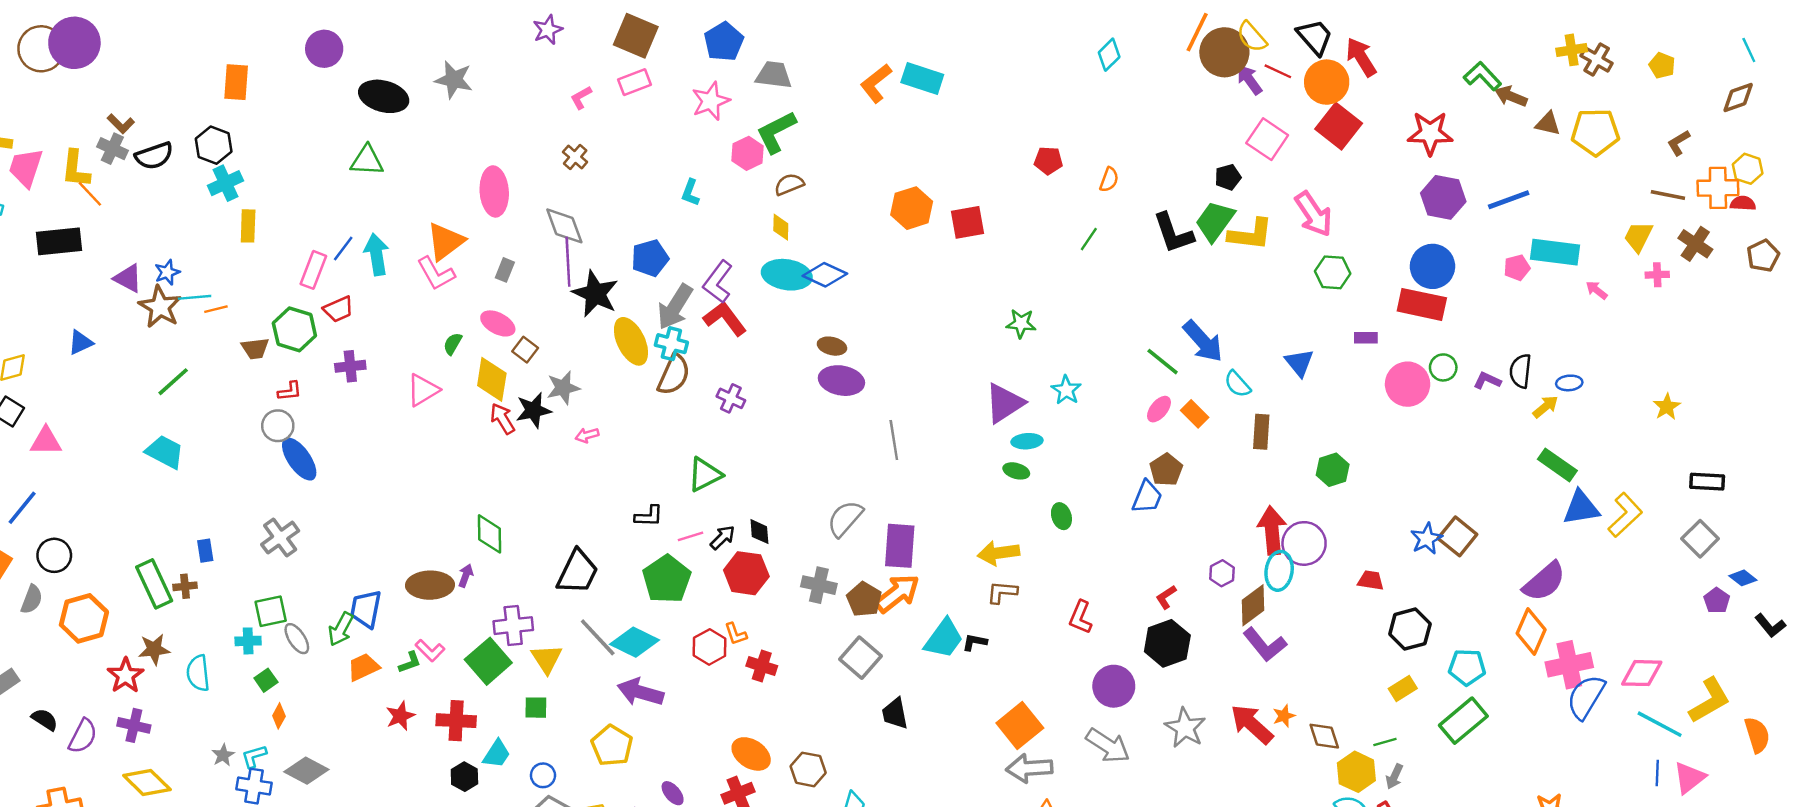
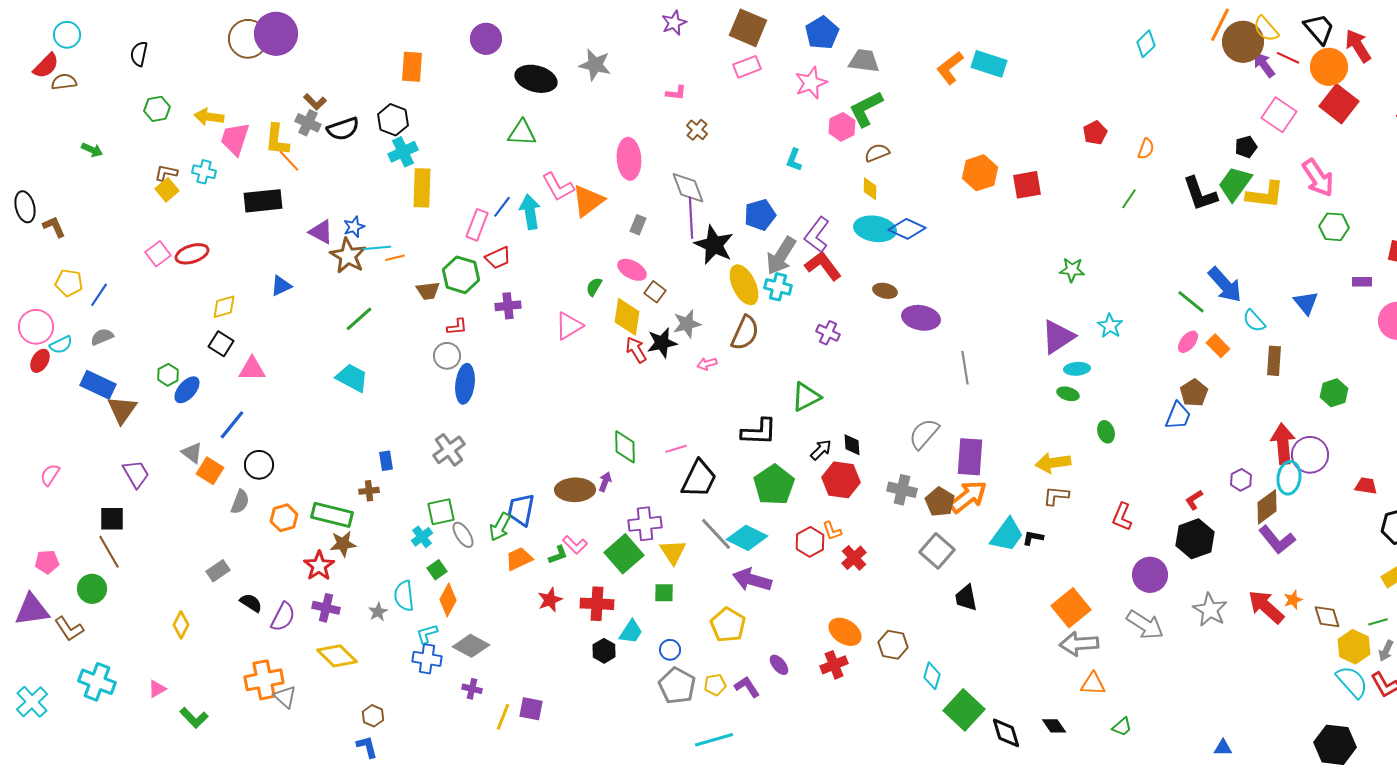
pink L-shape: (581, 98) -> (676, 93), moved, turned -145
red pentagon: (1048, 161) -> (1095, 133), turned -30
yellow rectangle: (248, 226) -> (422, 188), size x1.4
pink L-shape: (436, 274) -> (558, 187), moved
brown ellipse: (832, 346) -> (885, 291), moved
brown semicircle: (674, 375) -> (745, 333), moved
blue ellipse: (299, 459) -> (465, 384), turned 42
black L-shape: (649, 516) -> (759, 432), size x1.5
pink line: (690, 536) -> (676, 449), moved
green rectangle: (154, 584) -> (332, 515), moved, turned -51
orange hexagon: (84, 618) -> (284, 518), size x0.7
cyan cross: (248, 641) -> (422, 537), turned -35
red cross: (762, 666) -> (854, 558), turned 30
cyan semicircle: (198, 673) -> (404, 596), moved
orange diamond: (279, 716) -> (448, 600), size x1.5
gray star: (223, 755) -> (378, 612), moved

